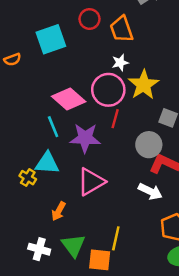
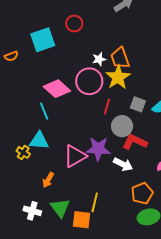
orange trapezoid: (121, 29) -> (120, 58), moved
red line: (115, 119) -> (107, 107), moved
purple star: (85, 138) -> (98, 149), moved

